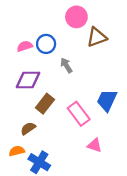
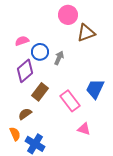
blue circle: (46, 44) -> (40, 52), moved
gray arrow: (66, 65) -> (59, 58), turned 56
purple diamond: (28, 80) -> (25, 71), turned -40
orange semicircle: (17, 151) -> (15, 134), turned 80

